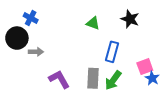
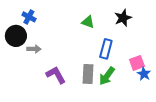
black star: (130, 19) -> (123, 18), turned 30

